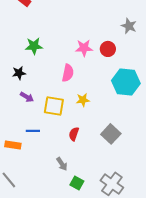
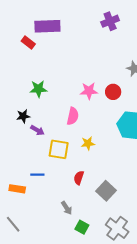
purple arrow: (27, 97) -> (37, 130), moved
gray square: (111, 134) -> (106, 191), moved

